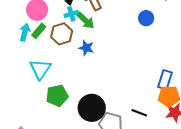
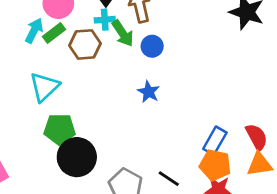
blue circle: (146, 18) -> (152, 46), moved
blue star: (86, 48) -> (149, 92), moved
black circle: (92, 108) -> (77, 157), moved

